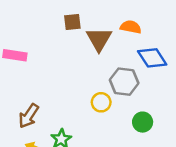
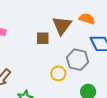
brown square: (72, 22) -> (43, 38), moved

